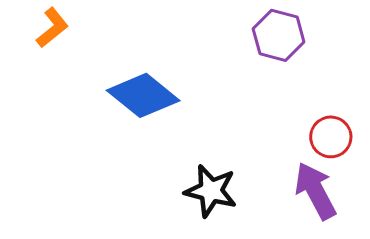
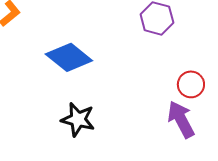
black star: (211, 191) -> (78, 119), moved

